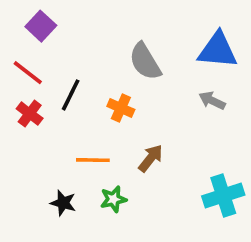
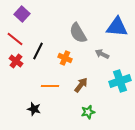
gray arrow: (212, 101) -> (102, 54), moved
cyan cross: (223, 195) -> (120, 81), moved
green star: (113, 199) -> (88, 112), moved

